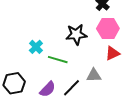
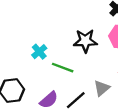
gray triangle: (94, 75) -> (102, 88), turned -42

